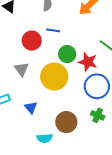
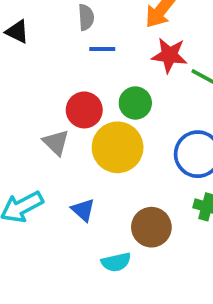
blue line: (53, 30) -> (102, 49), moved
red circle: (32, 41) -> (84, 110), moved
red star: (88, 62) -> (169, 55), moved

